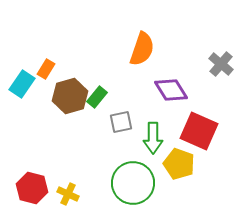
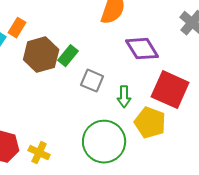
gray square: (121, 122) -> (92, 81), turned 35
green arrow: (153, 138) -> (124, 97), size x0.7

